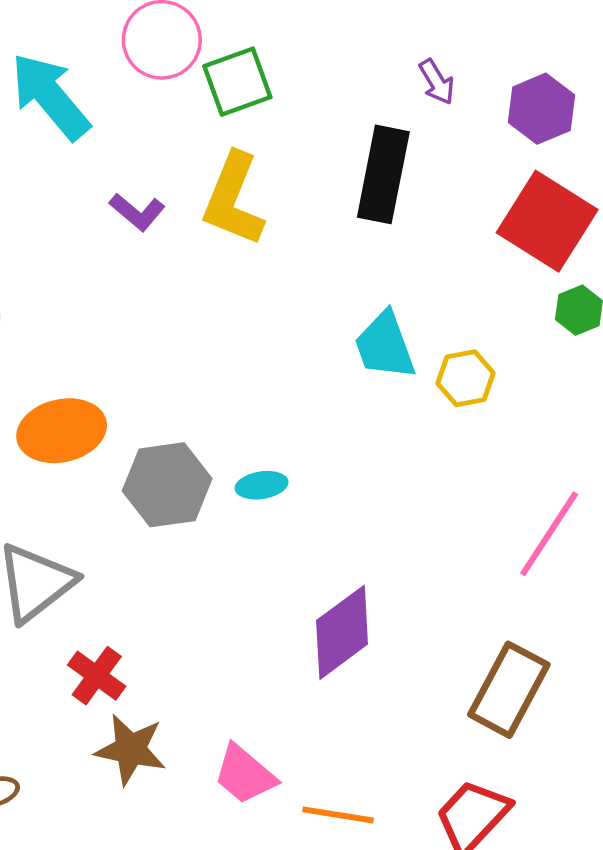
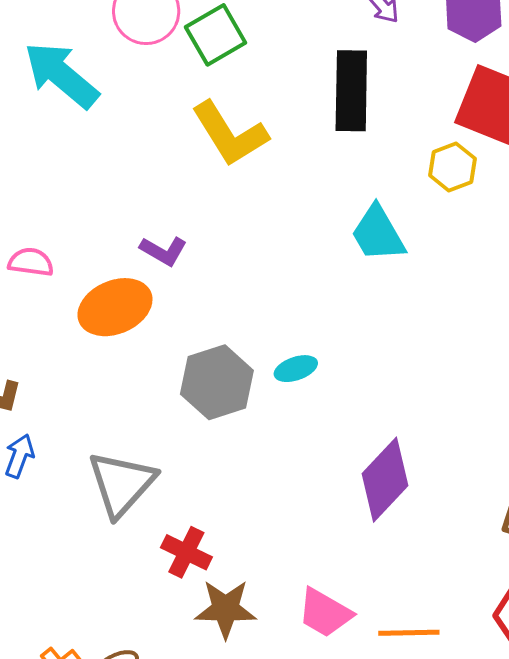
yellow L-shape: (233, 199) -> (230, 134), turned -44
purple L-shape: (137, 212) -> (163, 251), moved
yellow hexagon: (466, 378) -> (452, 167), moved
orange ellipse: (62, 431) -> (115, 307), moved

